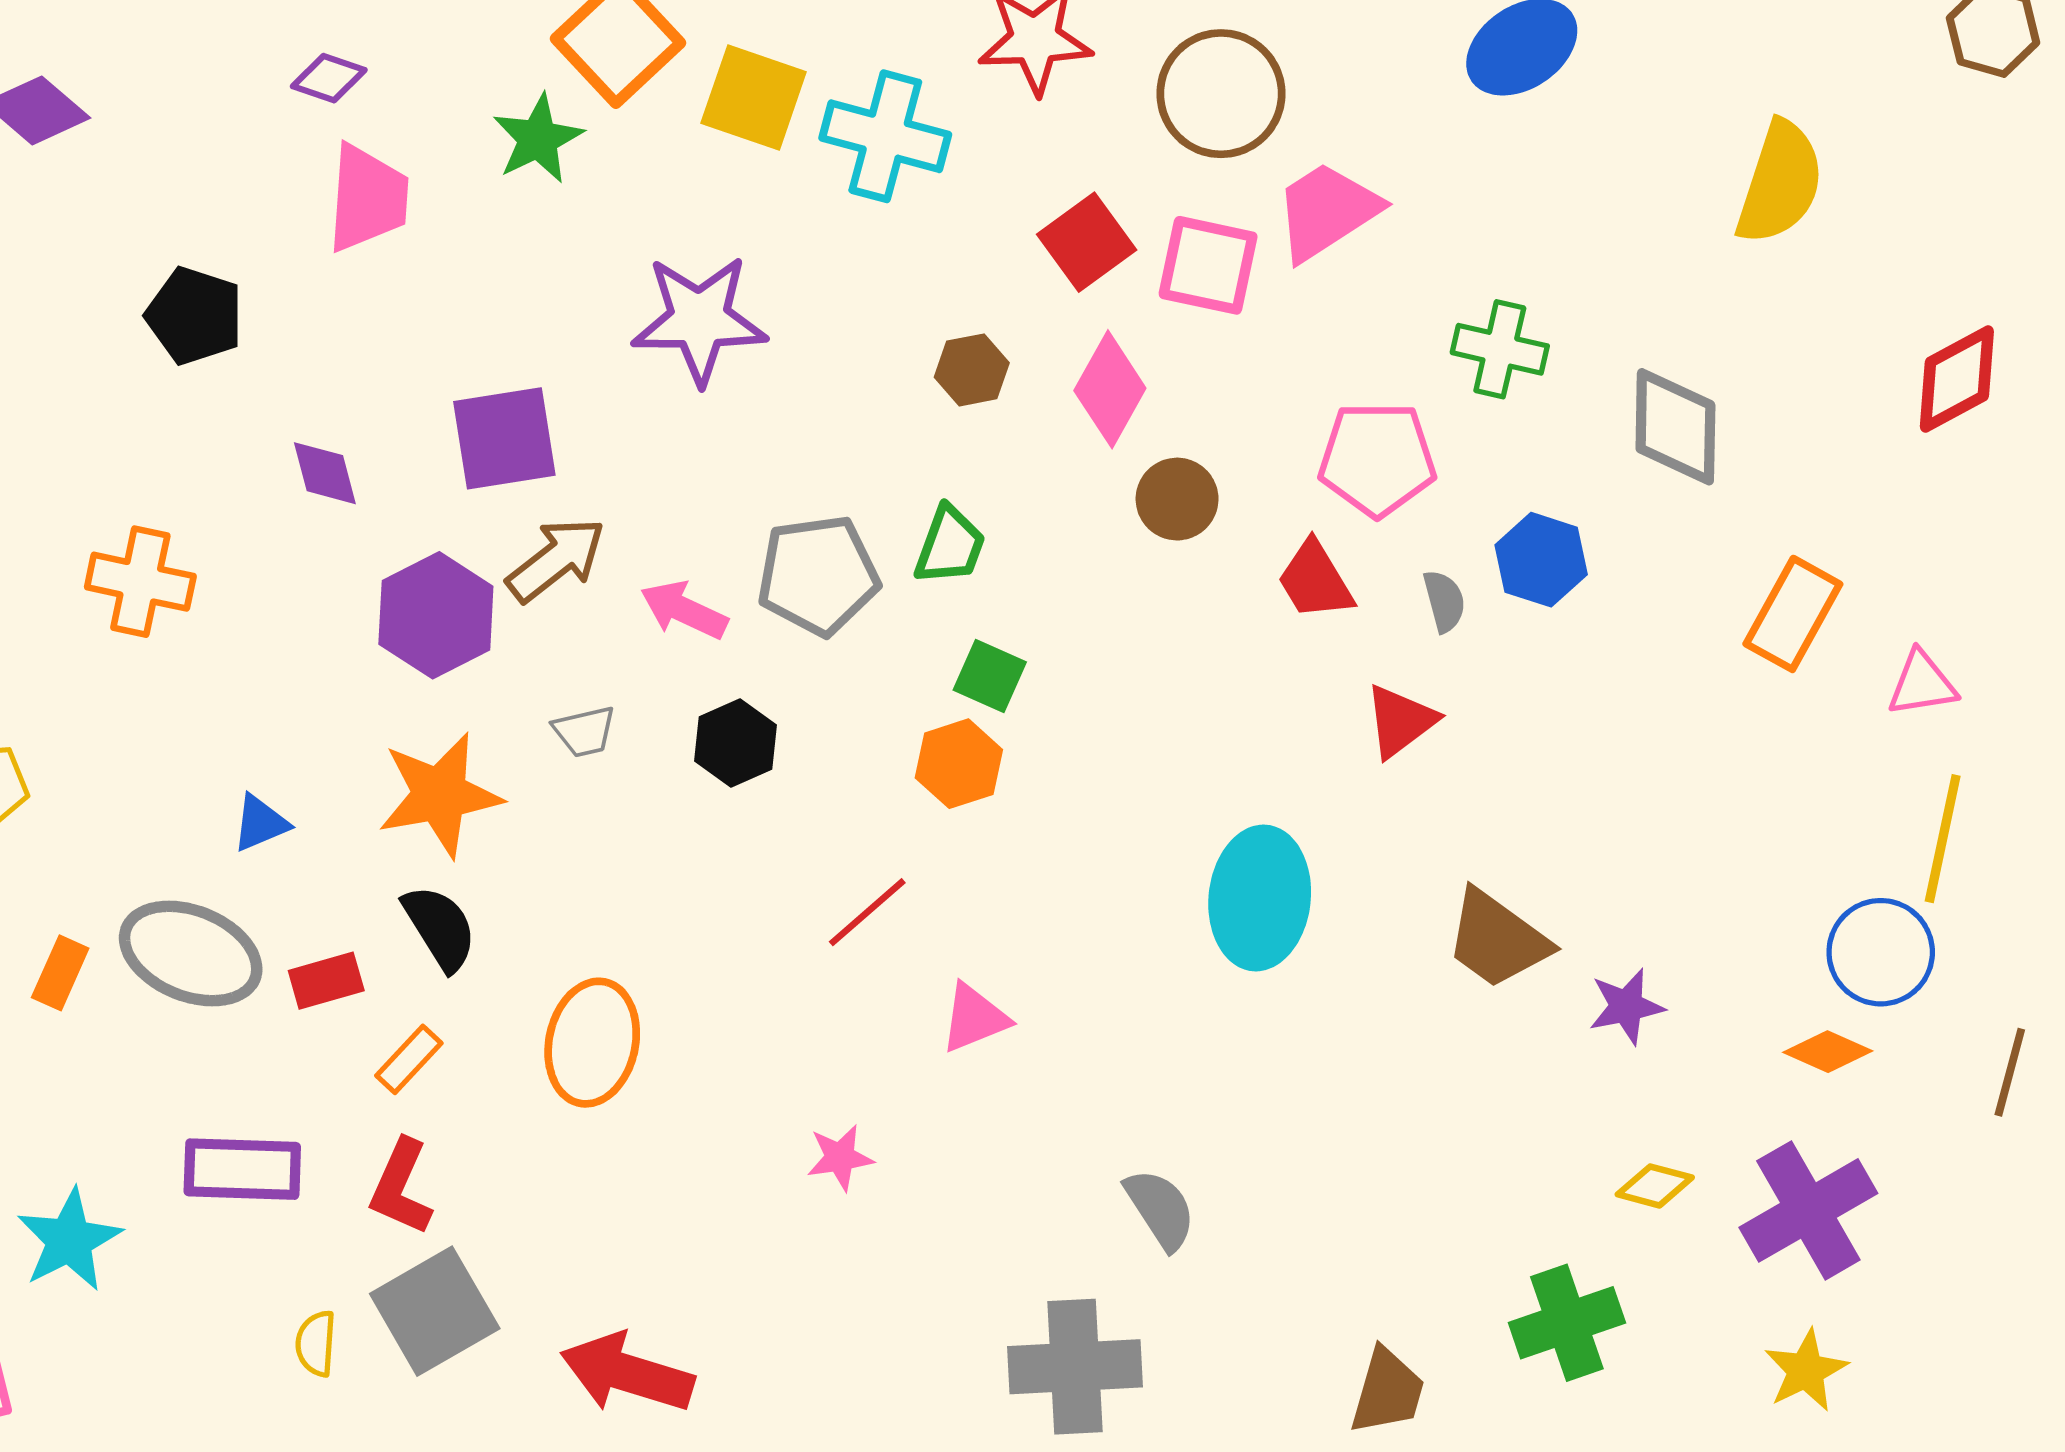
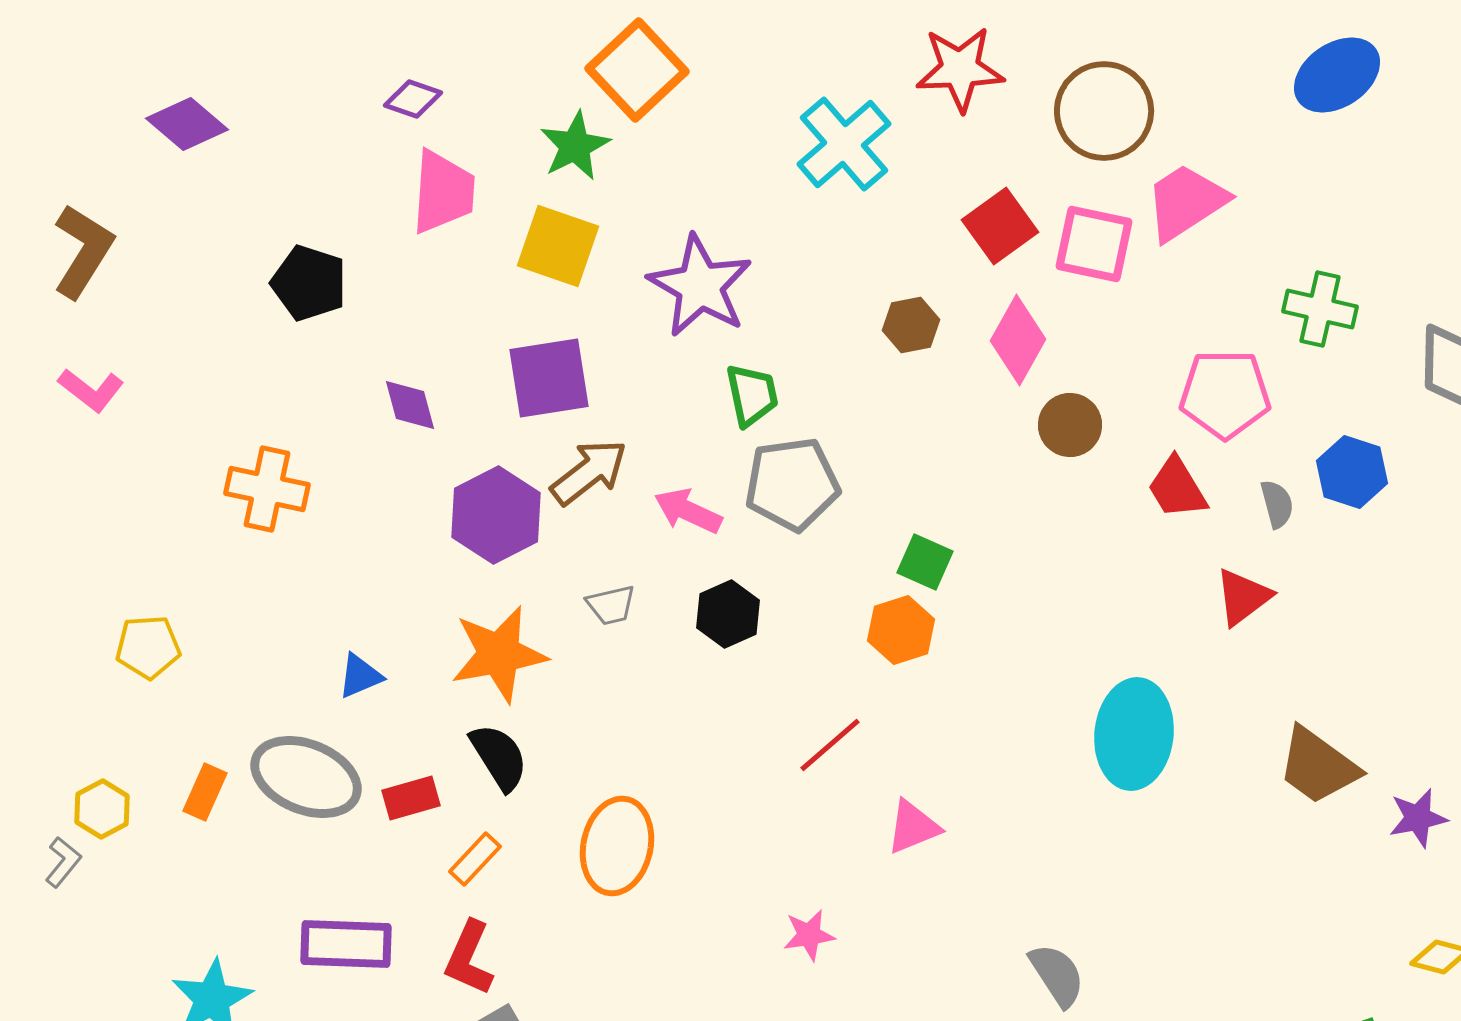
yellow square: (754, 98) -> (558, 246), moved
cyan cross: (885, 136) -> (844, 144), turned 34
purple star: (699, 320) -> (700, 286), turned 30
green trapezoid: (950, 546) -> (752, 395), moved, turned -32

